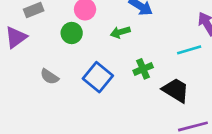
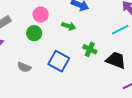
green arrow: (120, 32) -> (69, 26), turned -136
green cross: (143, 69) -> (90, 49), turned -32

